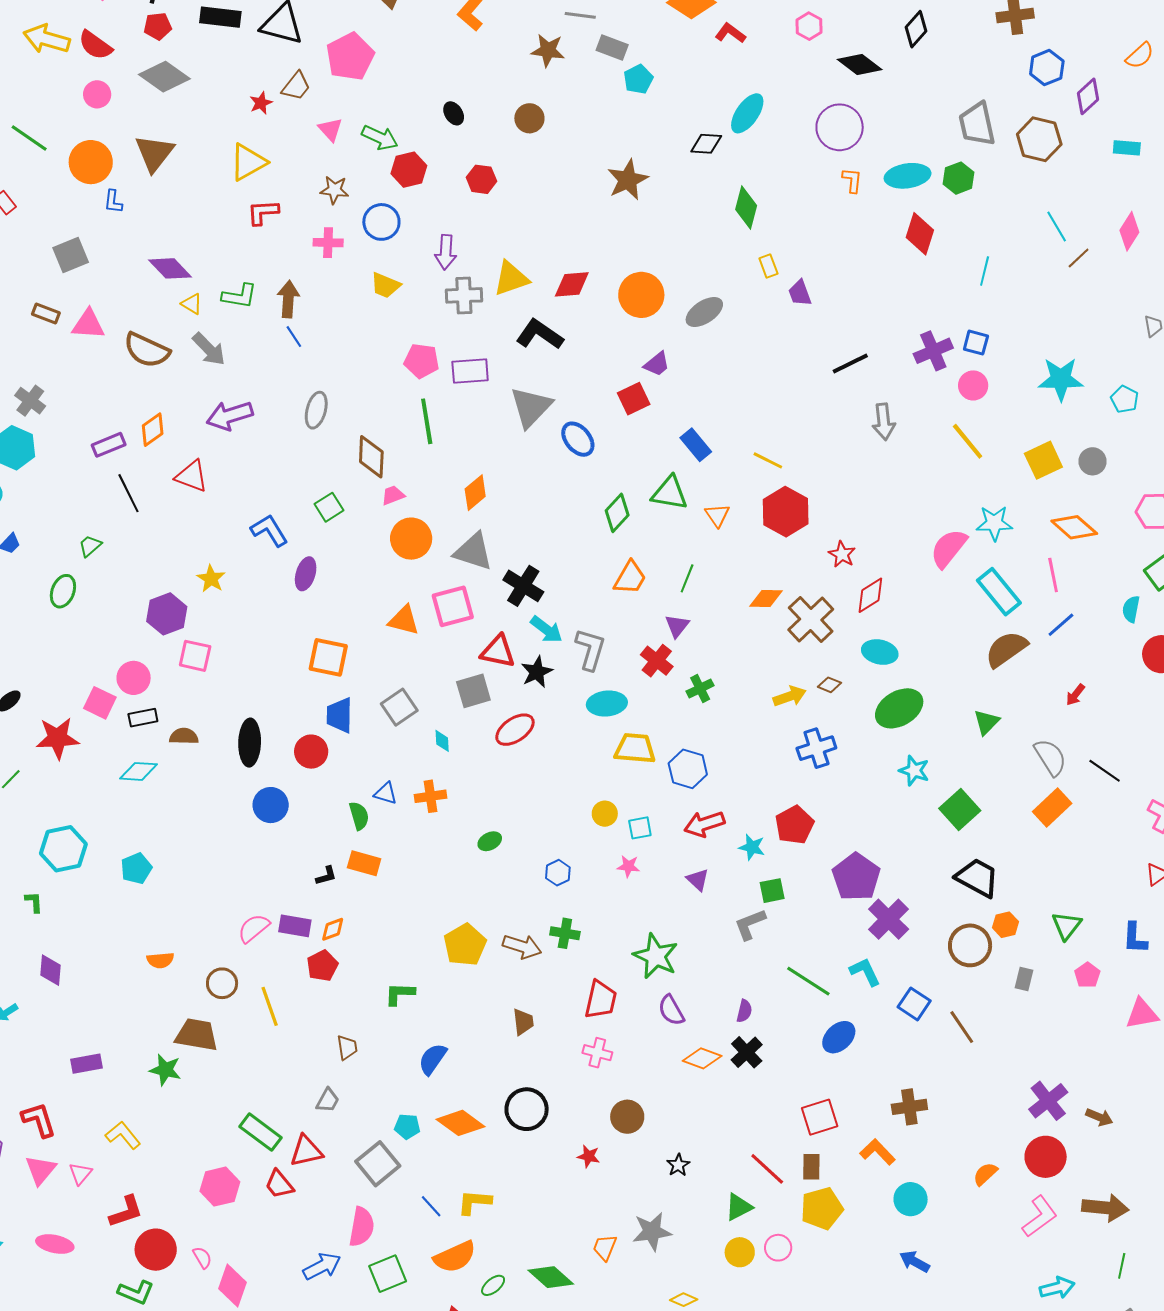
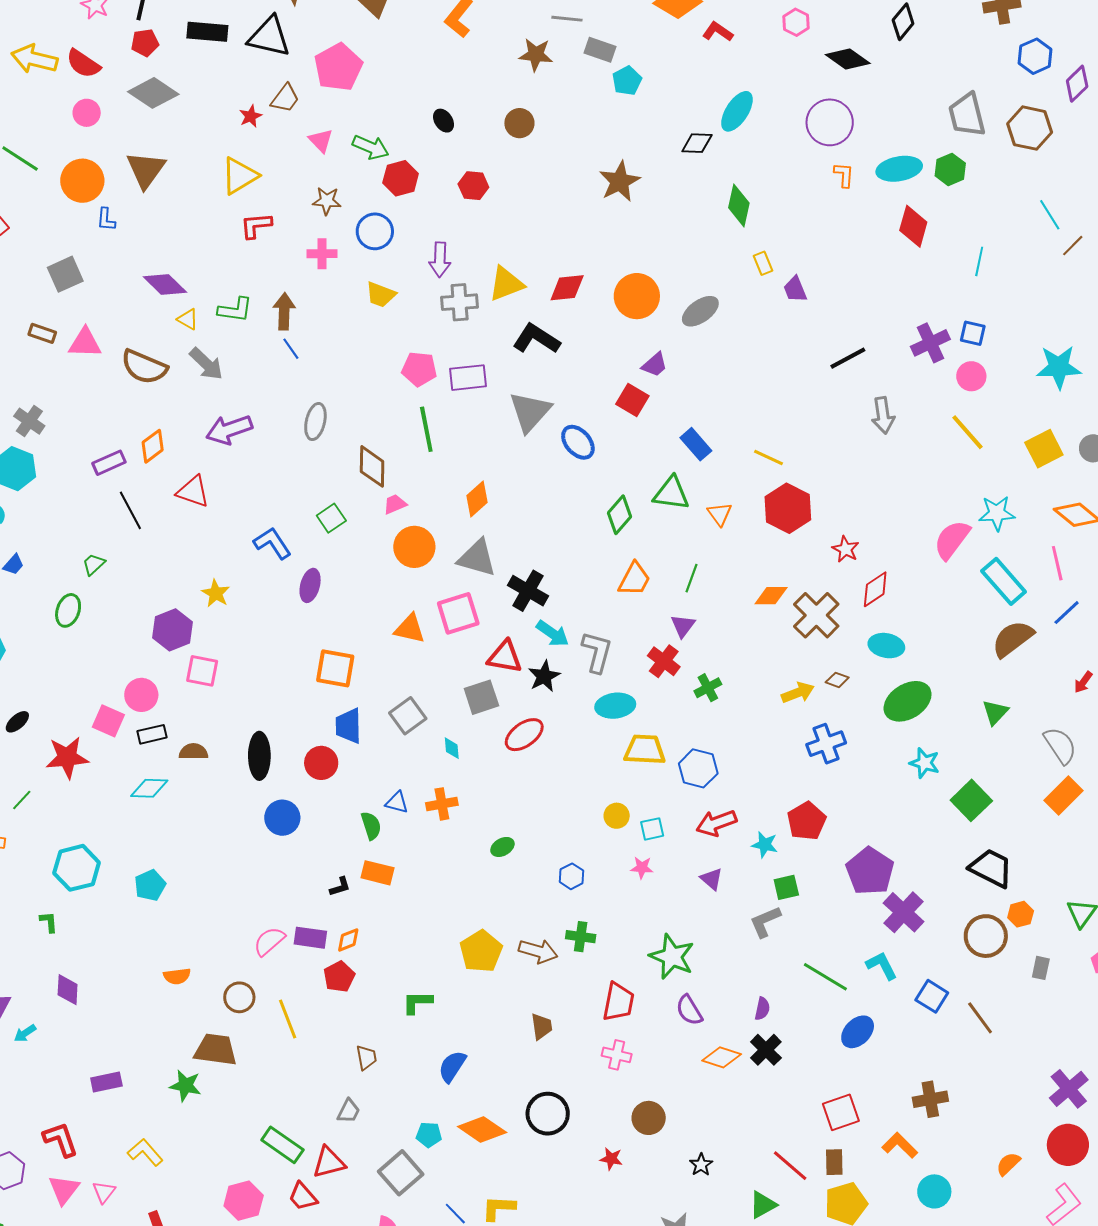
red square: (634, 399) -> (632, 400), turned -32

